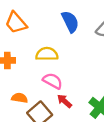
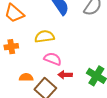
red arrow: (64, 101) -> (65, 75), turned -32

